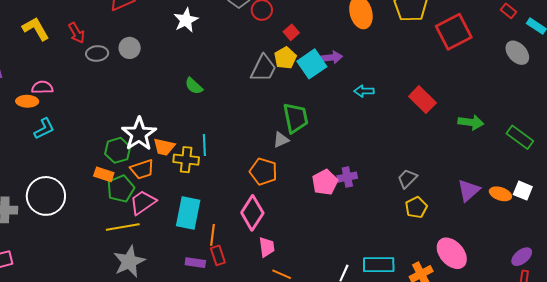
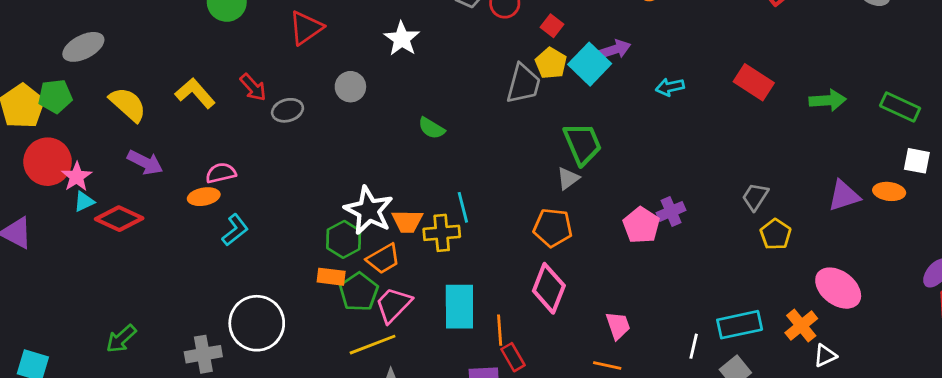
gray circle: (130, 48) -> (350, 87), moved
purple triangle: (469, 190) -> (844, 196), turned 35
white square: (523, 191) -> (917, 161), moved
pink trapezoid: (267, 247) -> (618, 325), moved

